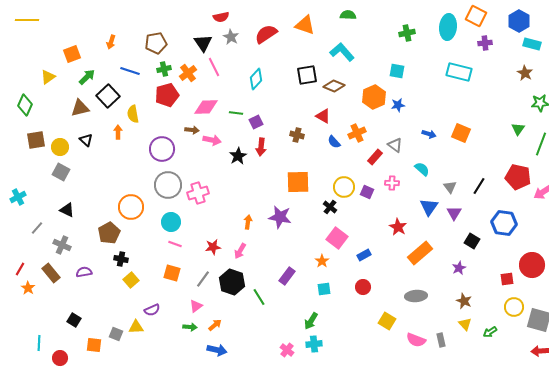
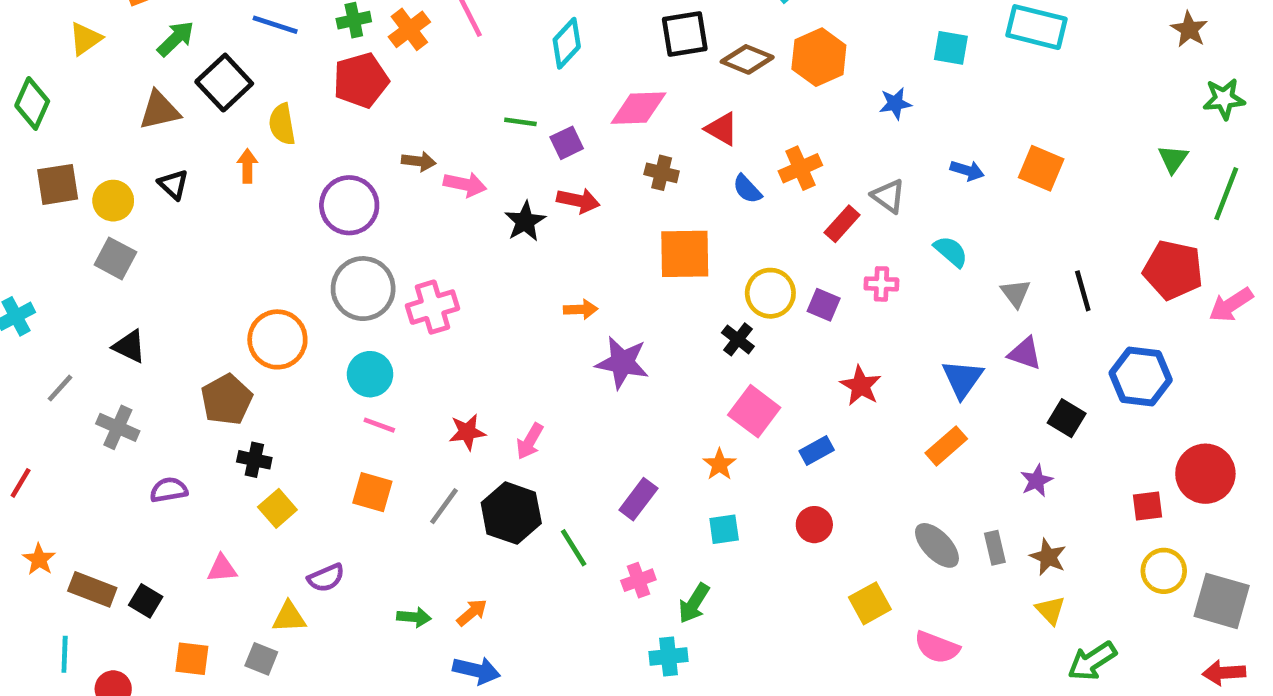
cyan square: (397, 71) -> (951, 48), moved
orange hexagon: (374, 97) -> (819, 57), moved
pink diamond: (206, 107) -> (638, 108), moved
red arrow: (261, 147) -> (578, 201), turned -84
orange square: (298, 182) -> (685, 254), moved
black line: (479, 186) -> (1083, 291), turned -48
blue triangle: (429, 207) -> (962, 379), moved
purple triangle: (454, 213) -> (1025, 353), turned -42
orange arrow: (248, 222) -> (581, 309), moved, turned 80
red star: (398, 227) -> (861, 386), moved
orange rectangle: (420, 253) -> (946, 446), size x0.7
brown rectangle: (51, 273) -> (92, 589), moved, turned -30
orange star: (28, 288) -> (39, 559), moved
gray ellipse: (416, 296) -> (937, 545), turned 50
pink triangle: (196, 306) -> (222, 569), moved, turned 32
yellow square: (387, 321) -> (870, 603), turned 30
green arrow: (490, 332) -> (1092, 661), moved, size x1.5
gray square: (116, 334) -> (261, 659), moved
gray rectangle: (441, 340) -> (995, 548), moved
cyan cross: (314, 344) -> (669, 656), moved
pink cross: (287, 350) -> (638, 580), moved, turned 32

